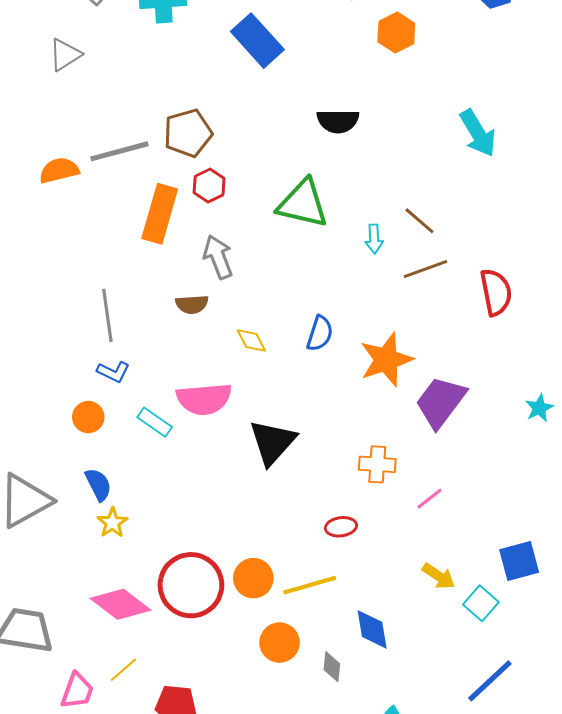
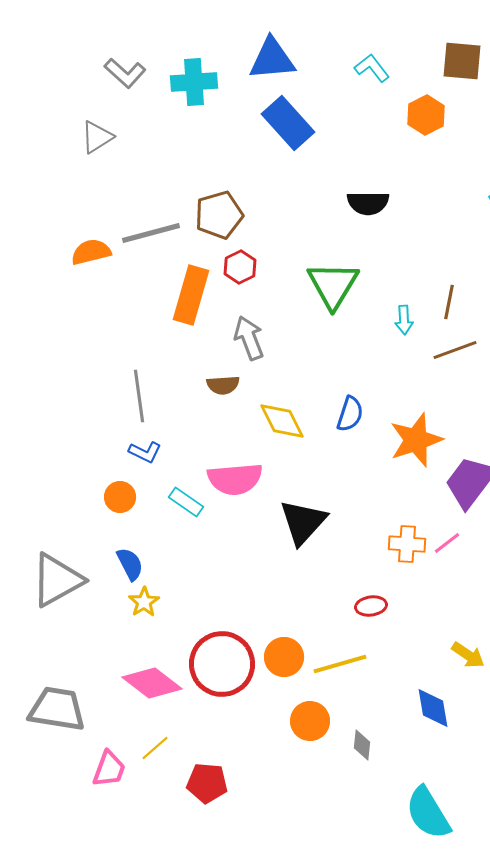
green triangle: (303, 204) -> (333, 285), turned 48
brown line: (419, 221) -> (449, 302), turned 60
yellow diamond: (251, 341) -> (282, 421), size x1.5
pink line: (430, 499) -> (447, 543), moved
blue diamond: (372, 629) -> (433, 708), moved

